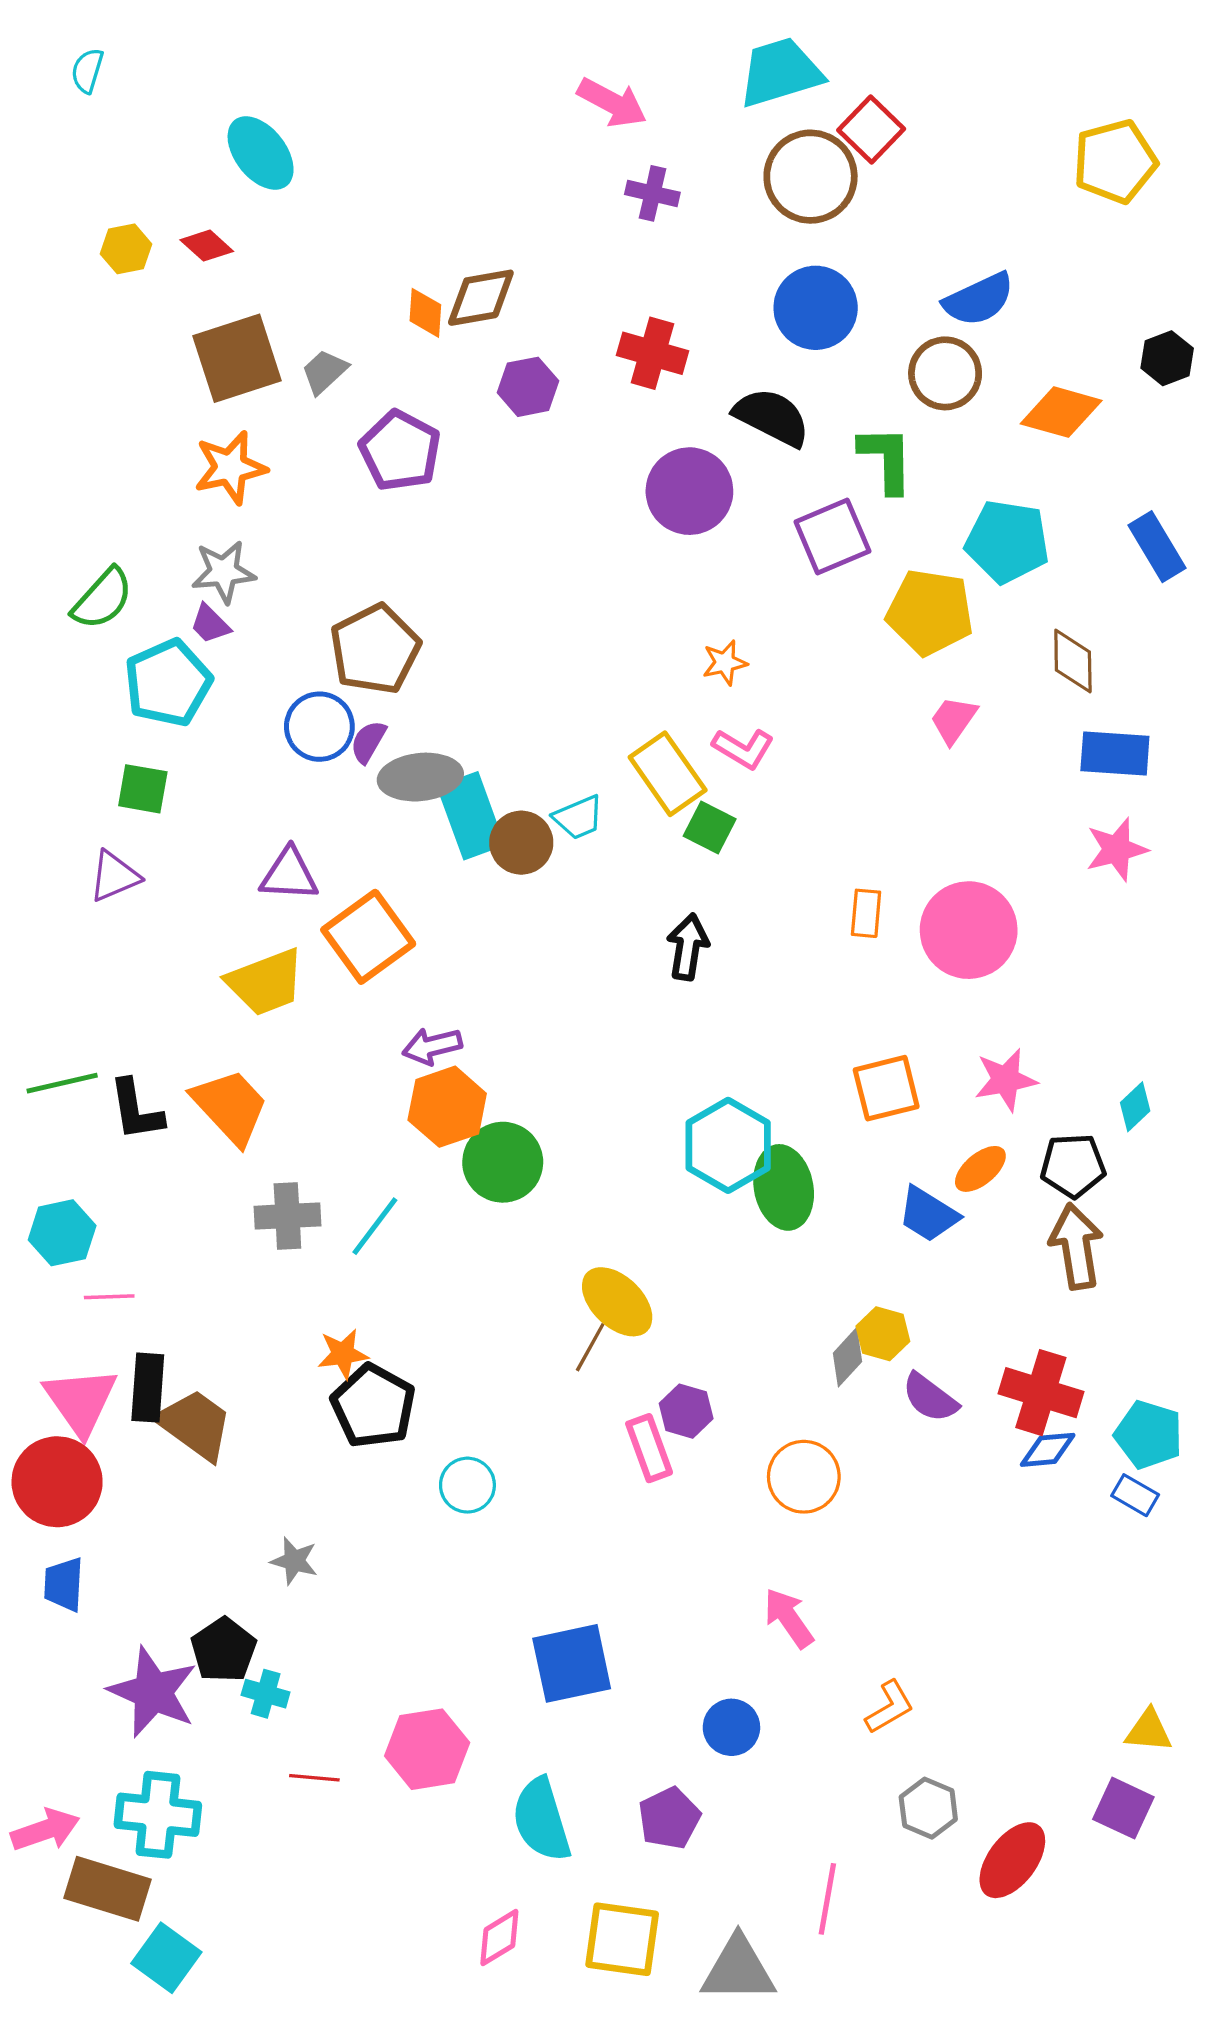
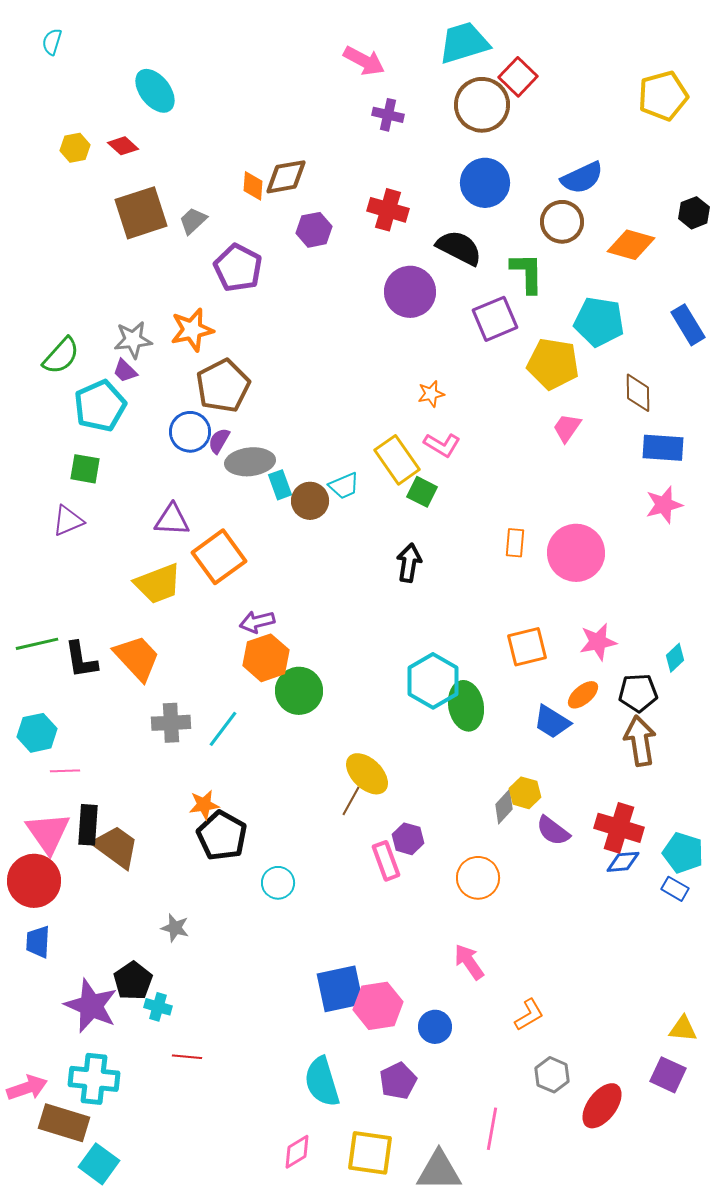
orange star: (230, 468) -> (192, 330), moved
cyan rectangle: (471, 816) -> (280, 485), size x0.6
pink hexagon: (427, 1749) -> (378, 1006), moved

